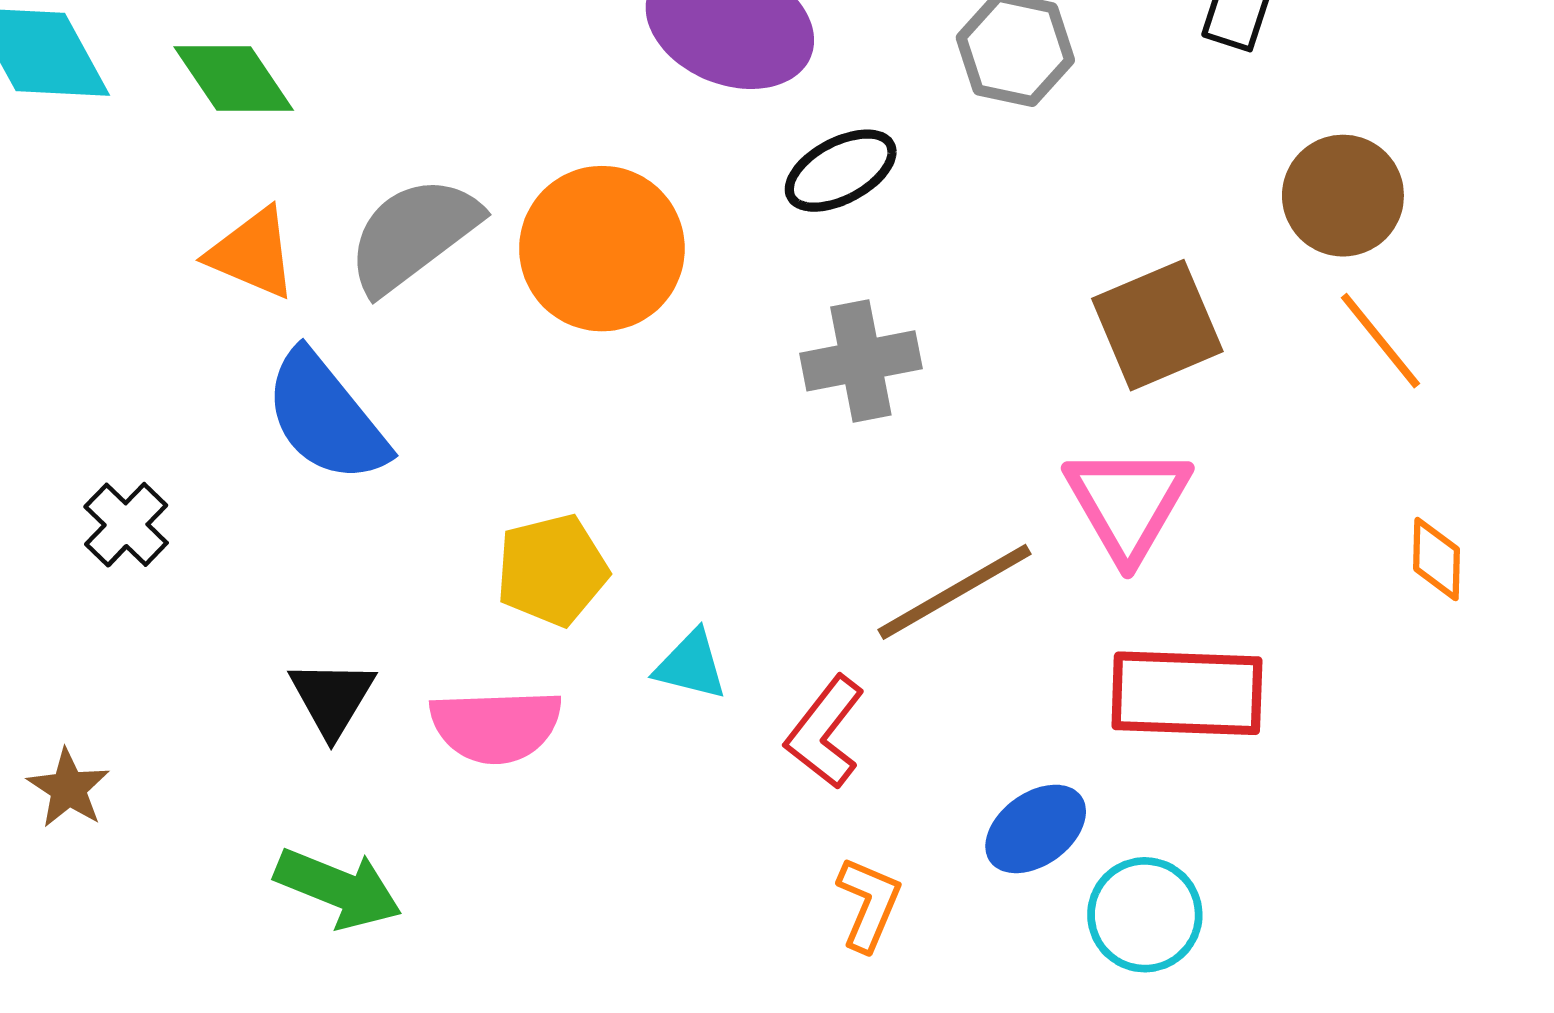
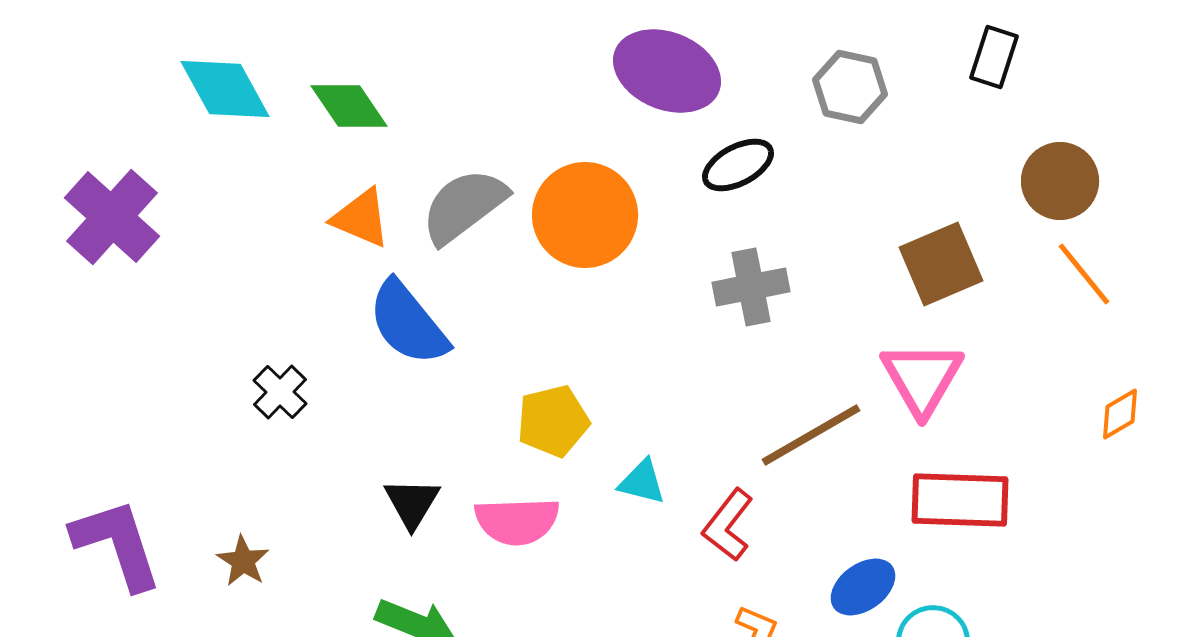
orange diamond: (1437, 559) -> (1120, 414), turned 58

